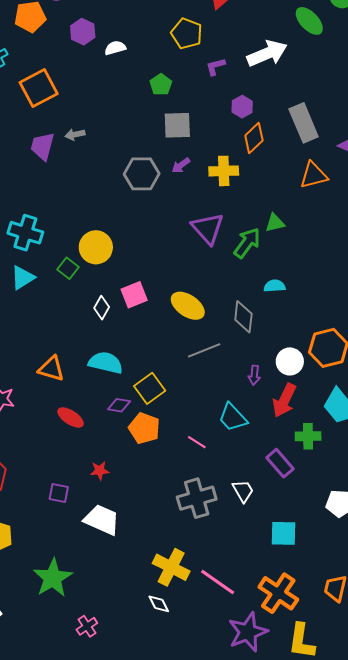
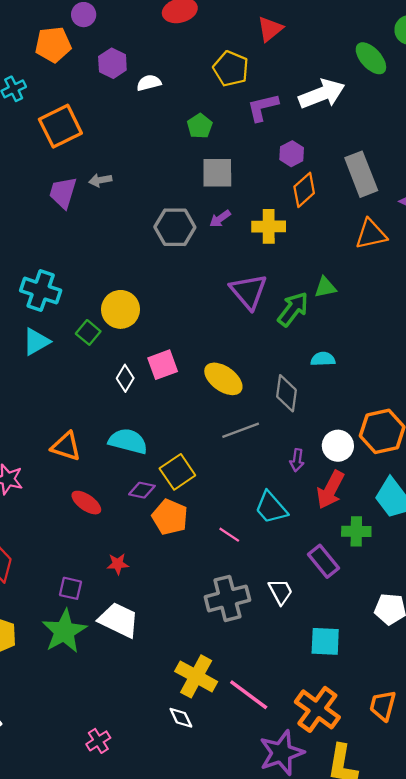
purple L-shape: (216, 67) -> (263, 107), size x1.4
green star: (53, 578) -> (64, 631), moved

